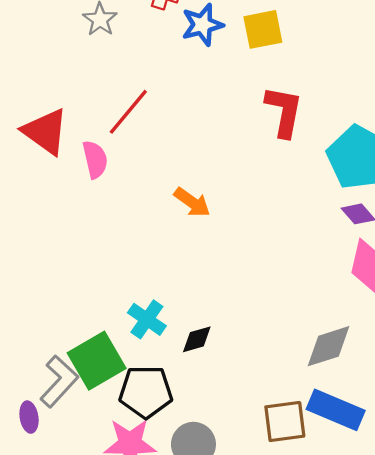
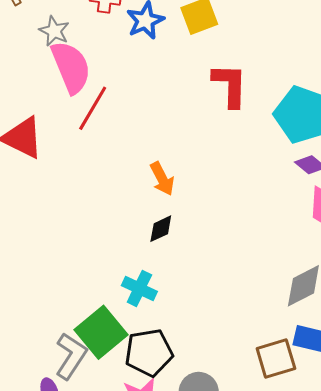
pink semicircle: (95, 159) -> (71, 67), moved, size x1.6
orange arrow: (192, 202) -> (162, 179), turned 36
black diamond: (197, 339) -> (161, 229), moved

